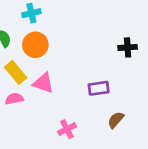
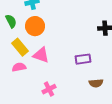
brown semicircle: (116, 120) -> (96, 83), turned -136
pink cross: (67, 129) -> (49, 89), moved

